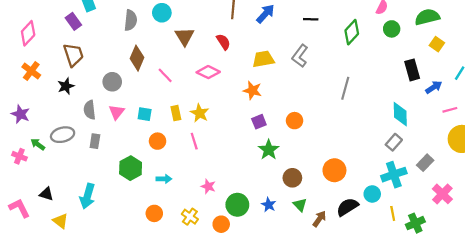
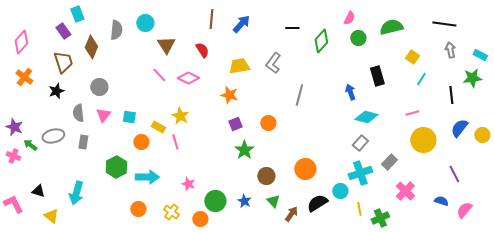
black line: (311, 19) -> (292, 28), moved
yellow square: (437, 44) -> (412, 57), moved
brown diamond: (137, 58) -> (91, 47), moved
pink line: (165, 75) -> (159, 75), moved
blue arrow: (434, 87) -> (350, 92), moved, turned -77
gray line: (345, 88) -> (299, 95), moved
yellow rectangle: (176, 113) -> (158, 127), moved, turned -48
purple star: (20, 114) -> (14, 127), moved
cyan diamond: (400, 114) -> (366, 117), turned -75
cyan arrow: (164, 179) -> (147, 177), size x1.6

